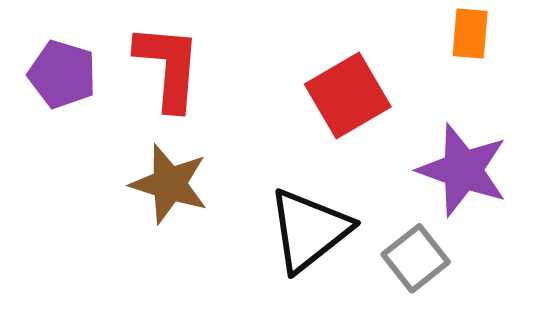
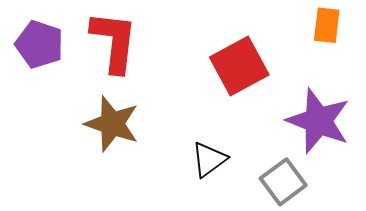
black triangle: (309, 230) -> (209, 159), size x0.6

